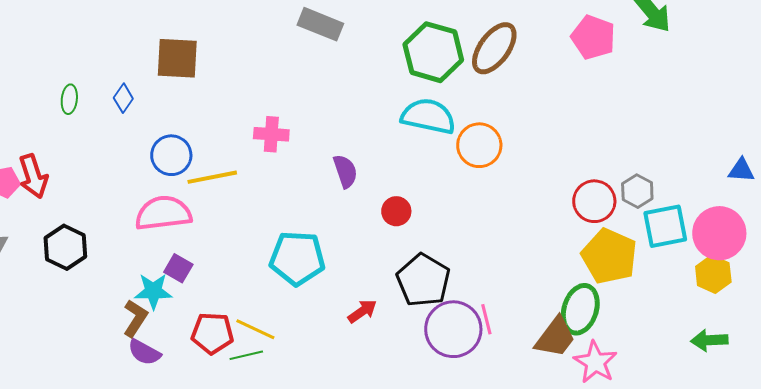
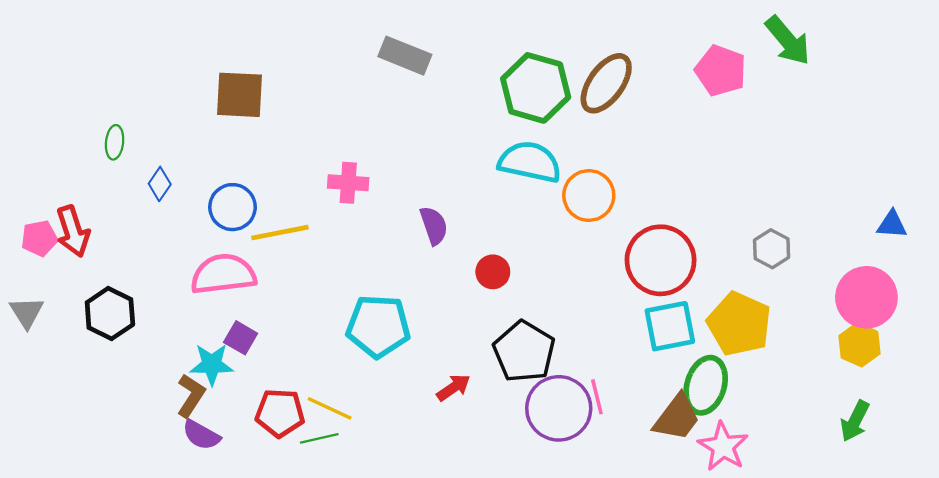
blue diamond: (123, 98) -> (160, 184), moved
red circle: (594, 201) -> (661, 260), moved, size x1.4
cyan square: (665, 226) -> (670, 326), moved
green arrow: (709, 340) -> (855, 421), turned -60

